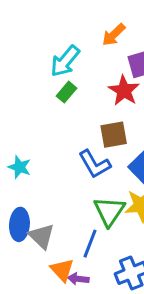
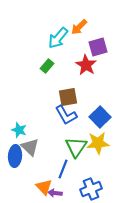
cyan arrow: (65, 61) -> (58, 38), moved
brown square: (114, 135) -> (68, 97), moved
cyan star: (19, 167) -> (19, 130), moved
gray triangle: (42, 236) -> (30, 147), moved

